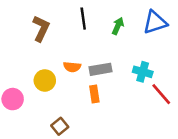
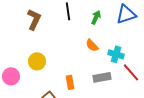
orange semicircle: (72, 67) -> (92, 45), moved, turned 40
gray rectangle: (101, 69) -> (102, 77), moved
orange rectangle: (94, 94) -> (70, 82), moved

